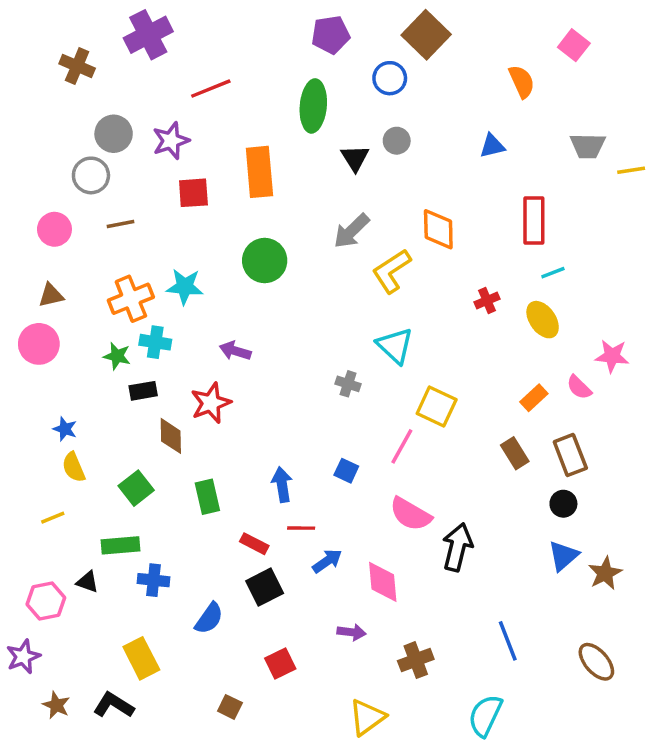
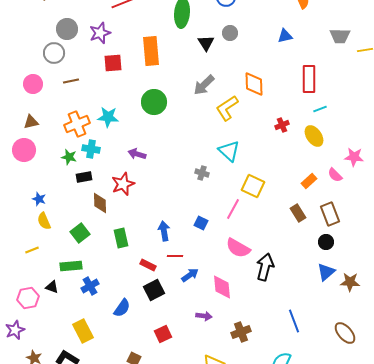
brown star: (605, 573) -> (350, 282), turned 30
blue cross: (153, 580) -> (90, 286), turned -36

